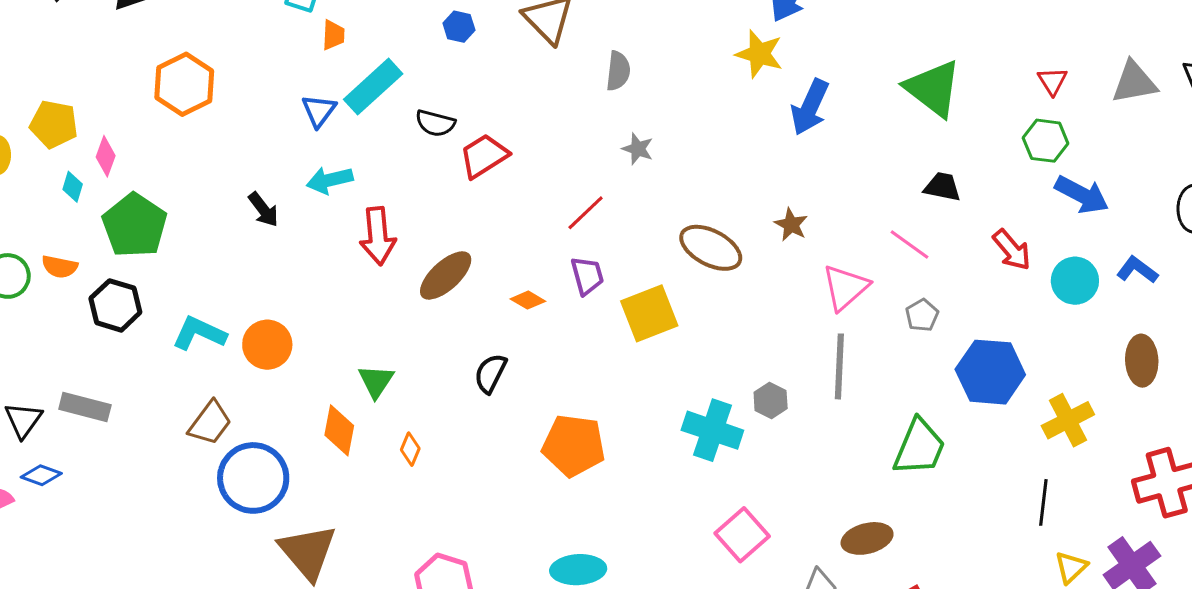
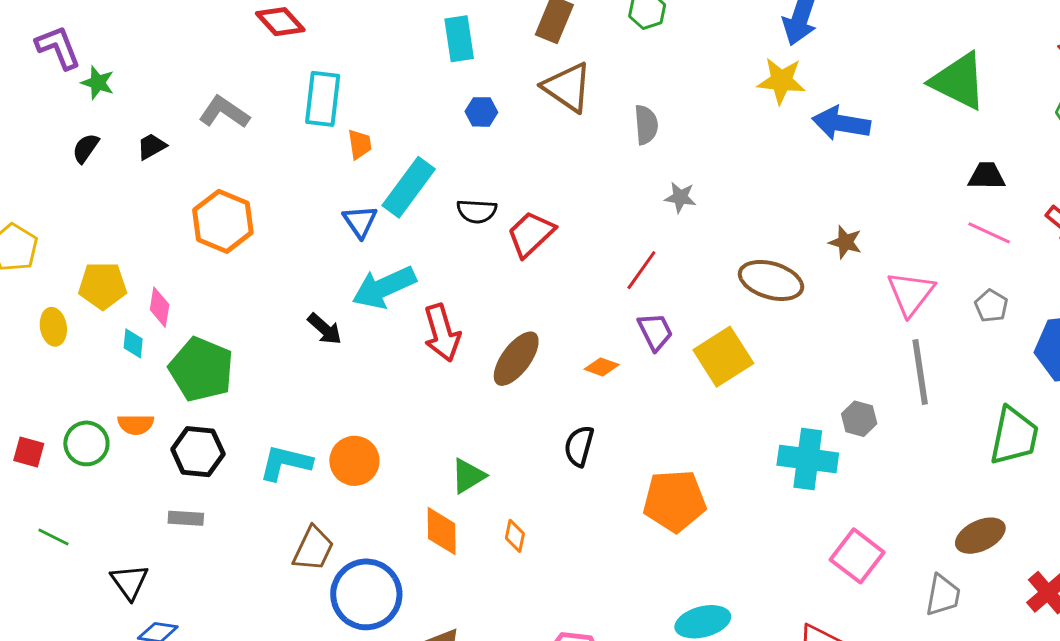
blue arrow: (810, 107) -> (841, 123), turned 86
cyan arrow: (330, 180) -> (384, 287), size x1.4
pink line: (909, 245) -> (989, 233), moved
green triangle: (376, 381) -> (468, 476), turned 36
gray rectangle: (85, 407) -> (186, 518), moved, size x0.7

